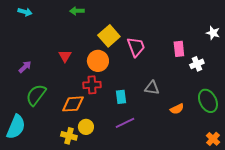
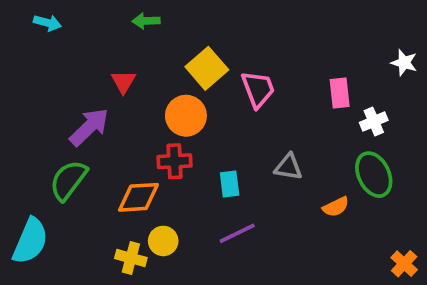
red triangle: (65, 56) -> (123, 82), moved
purple arrow: (25, 67) -> (89, 127), moved, size x1.6
green ellipse: (208, 101) -> (374, 175), moved

